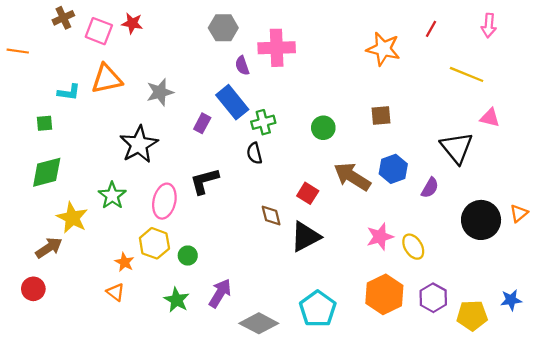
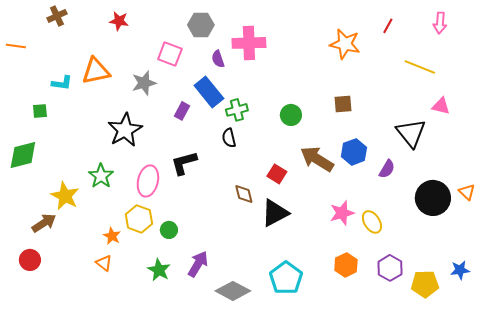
pink square: (99, 31) -> (170, 54), moved
green diamond: (47, 172) -> (23, 155), moved
orange triangle: (519, 213) -> (467, 192), turned -36
orange hexagon: (384, 294) -> (346, 265), size x0.7

